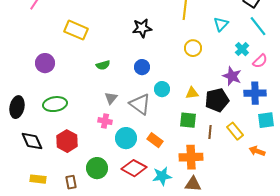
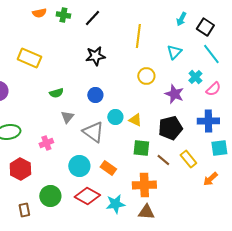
purple star: (232, 76) -> (174, 94), moved
yellow triangle: (192, 93) -> (135, 120), moved, turned 32
gray triangle: (111, 98) -> (67, 117), moved
pink cross: (105, 121) -> (46, 143), moved, turned -32
brown line: (210, 132) -> (163, 160), turned -56
orange arrow: (257, 151) -> (210, 179), turned -63

